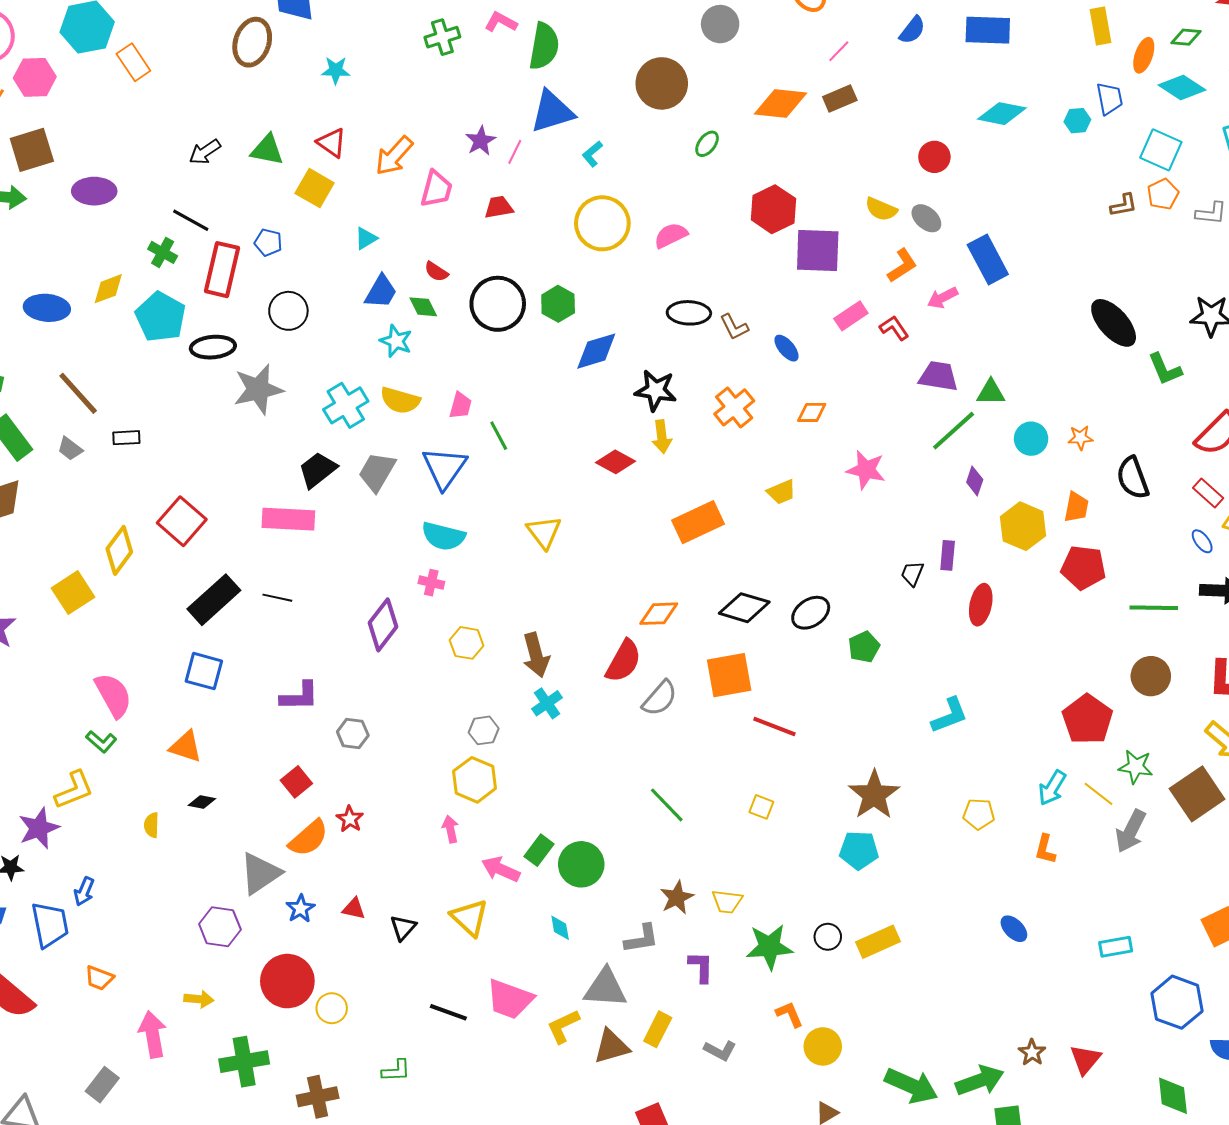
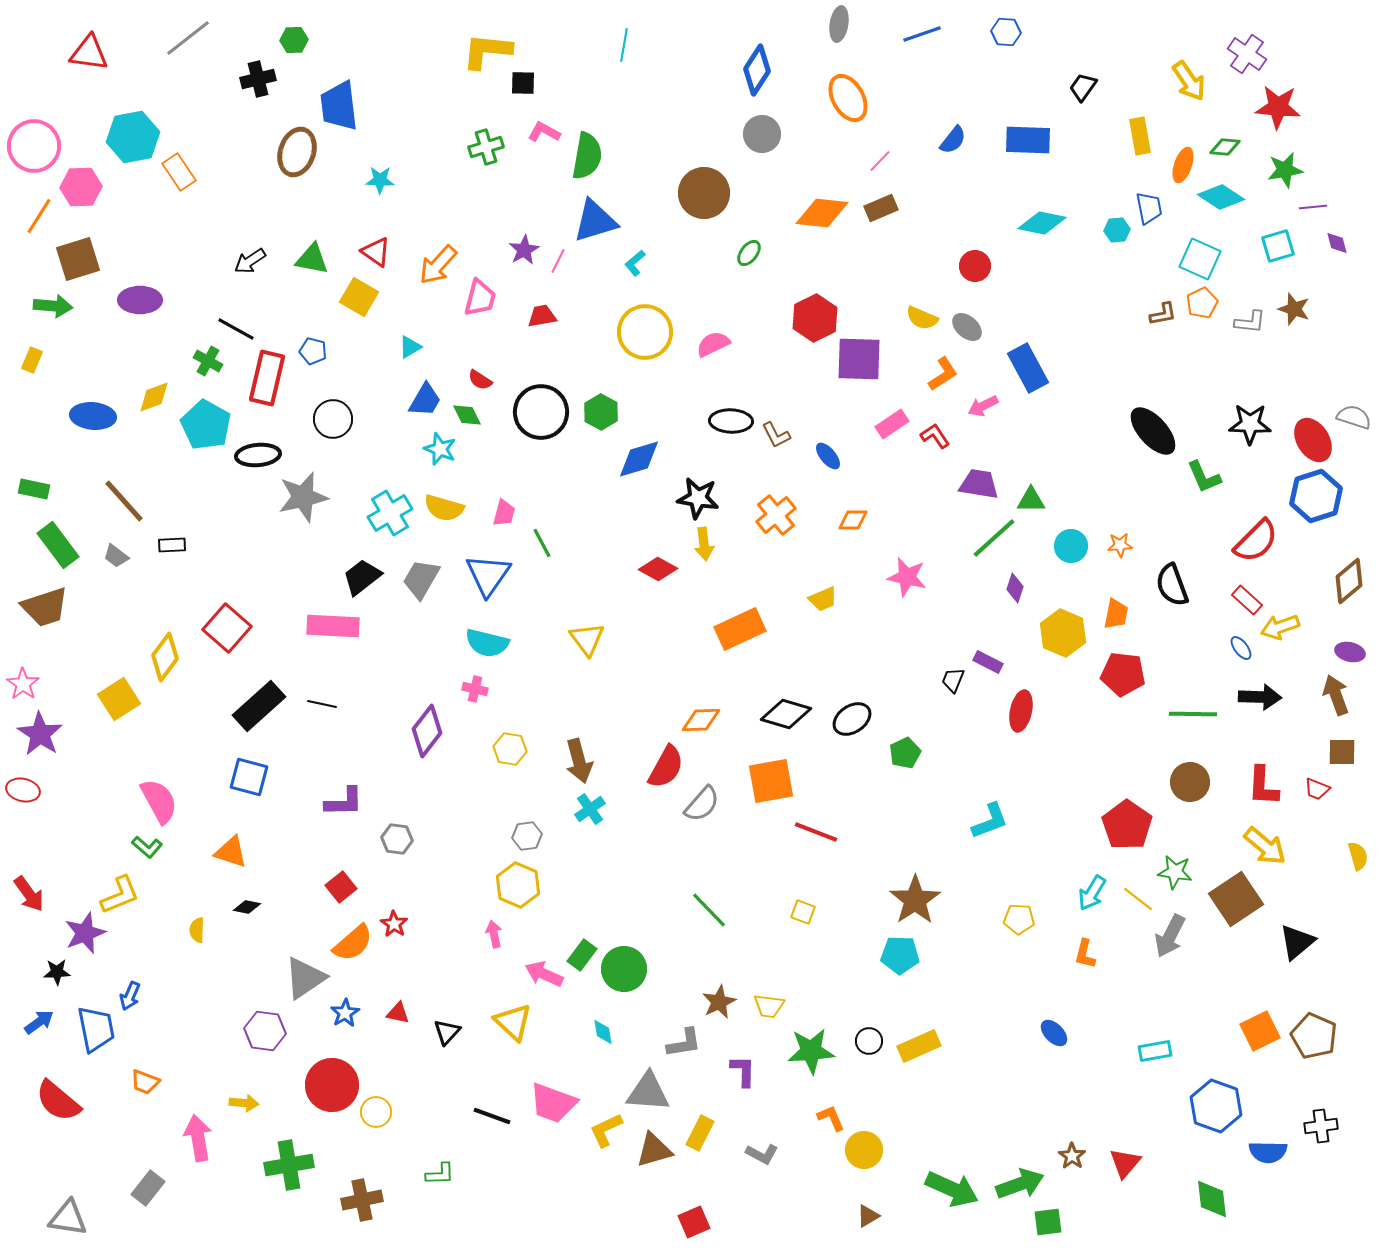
purple rectangle: (948, 555) -> (988, 662), turned -68

